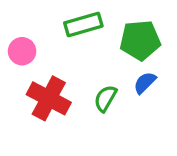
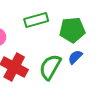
green semicircle: (105, 98) -> (50, 67), size x1.5

